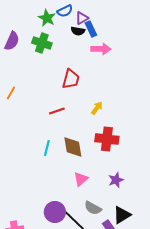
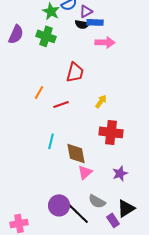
blue rectangle: (91, 29) -> (95, 22), turned -63
orange line: (11, 93) -> (39, 92), moved
brown diamond: (73, 147) -> (76, 153), moved

